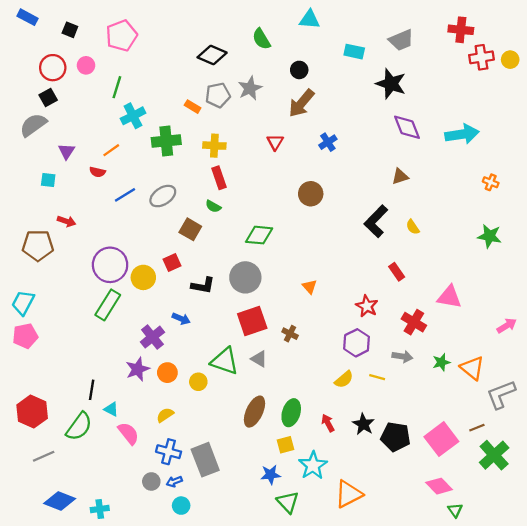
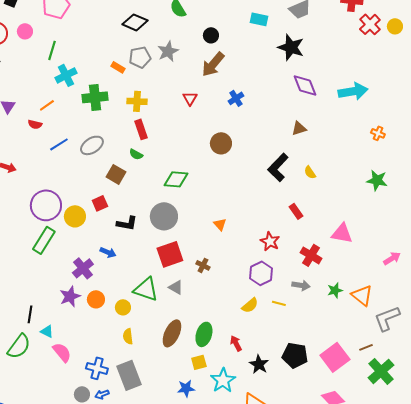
red cross: (481, 57) -> (370, 24), turned -35
yellow semicircle: (165, 415) -> (128, 336), moved, turned -63
black star: (363, 424) -> (259, 364), moved

